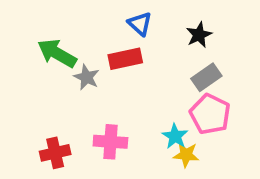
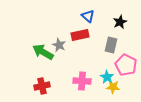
green arrow: (57, 53) -> (43, 52), moved
gray rectangle: (206, 77) -> (111, 45), moved, turned -42
pink cross: (110, 142) -> (82, 81), moved

